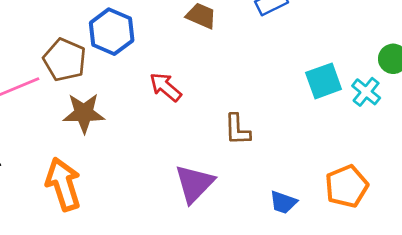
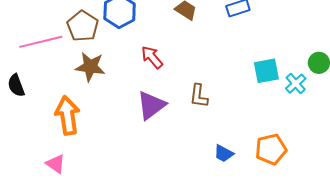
purple triangle: (194, 184) -> (151, 105), moved

